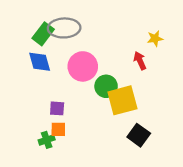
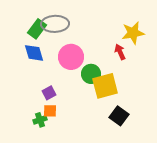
yellow star: (155, 38) -> (133, 33), size x1.6
purple square: (57, 108) -> (49, 93), turned -32

